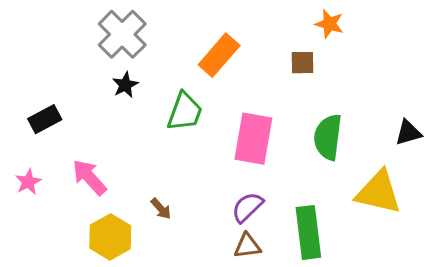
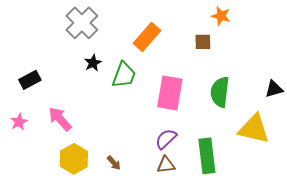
black star: (125, 85) -> (93, 63), moved
brown arrow: (161, 209) -> (114, 163), moved

